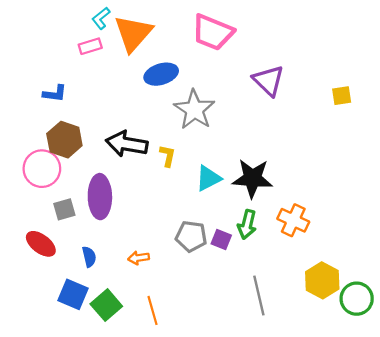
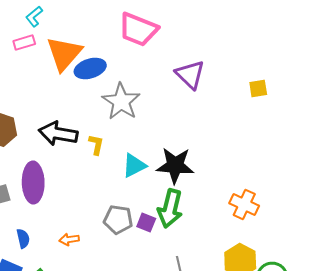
orange triangle: (133, 33) -> (64, 54), moved
orange cross: (293, 220) -> (244, 204), moved
green arrow: (247, 225) -> (170, 208), size x1.4

